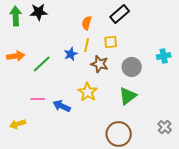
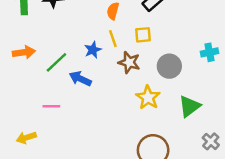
yellow line: (87, 45) -> (113, 39), turned -32
yellow star: (88, 92) -> (148, 98), moved
green triangle: (128, 96) -> (189, 106), moved
blue arrow: (62, 106) -> (80, 79), moved

